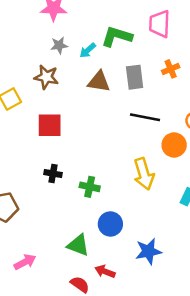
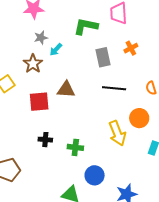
cyan arrow: (88, 50) -> (56, 50), moved
brown star: (46, 77) -> (33, 64), turned 30
brown triangle: (99, 82) -> (66, 89), moved
orange circle: (174, 145) -> (139, 118), moved

